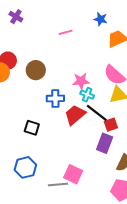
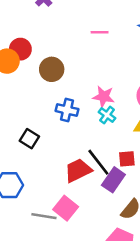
black line: (97, 113) -> (98, 162), moved
red trapezoid: (75, 115) -> (78, 170), moved

